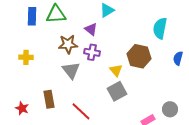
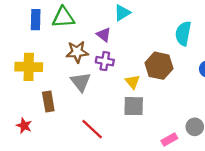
yellow cross: (26, 57) -> (29, 67), size x1.6
gray square: (117, 91) -> (134, 106), turned 30
brown rectangle: (49, 99) -> (48, 101), moved

